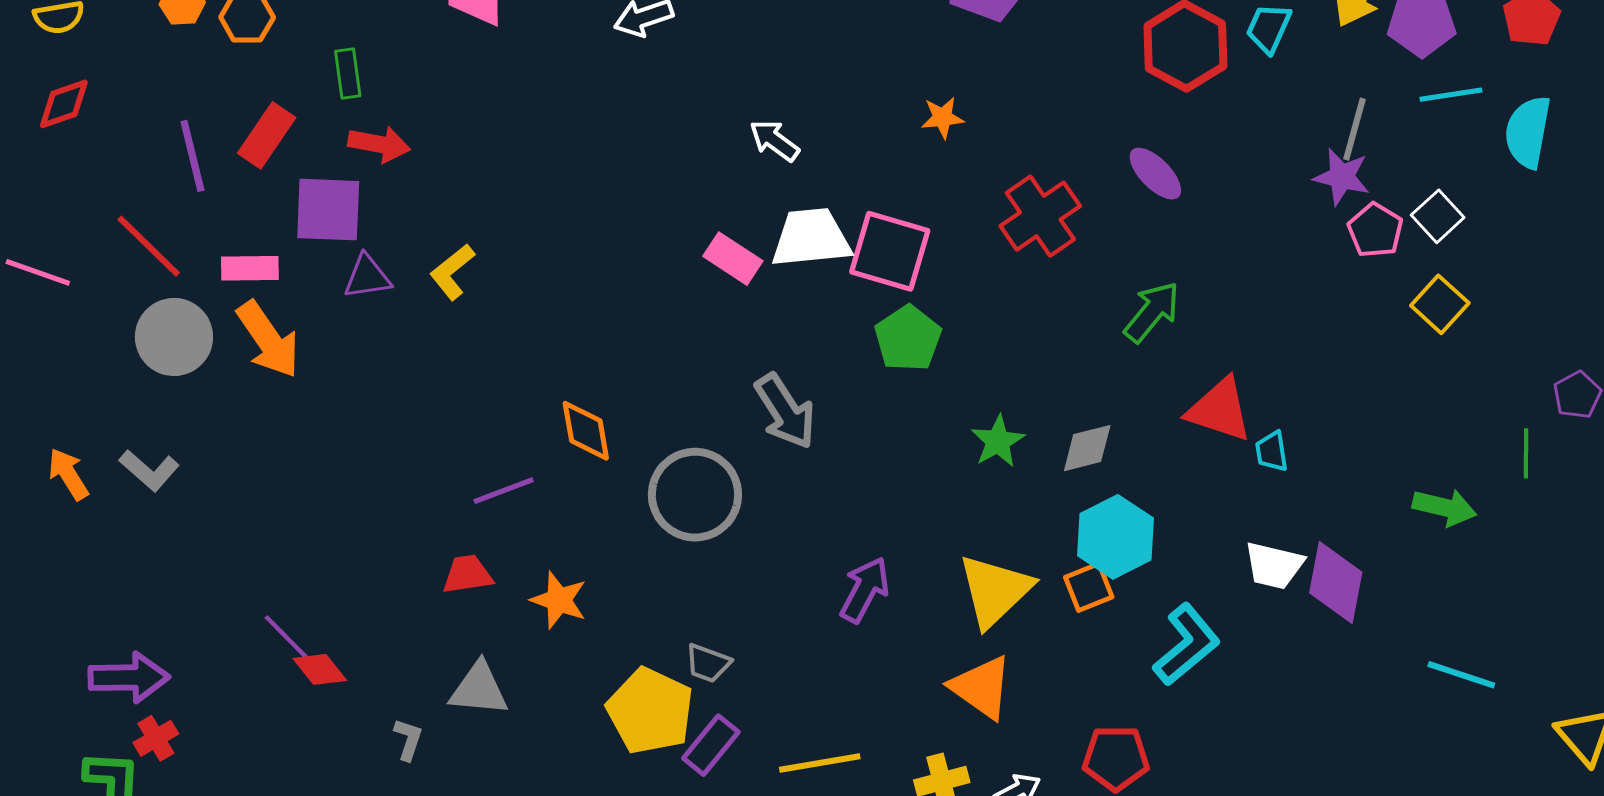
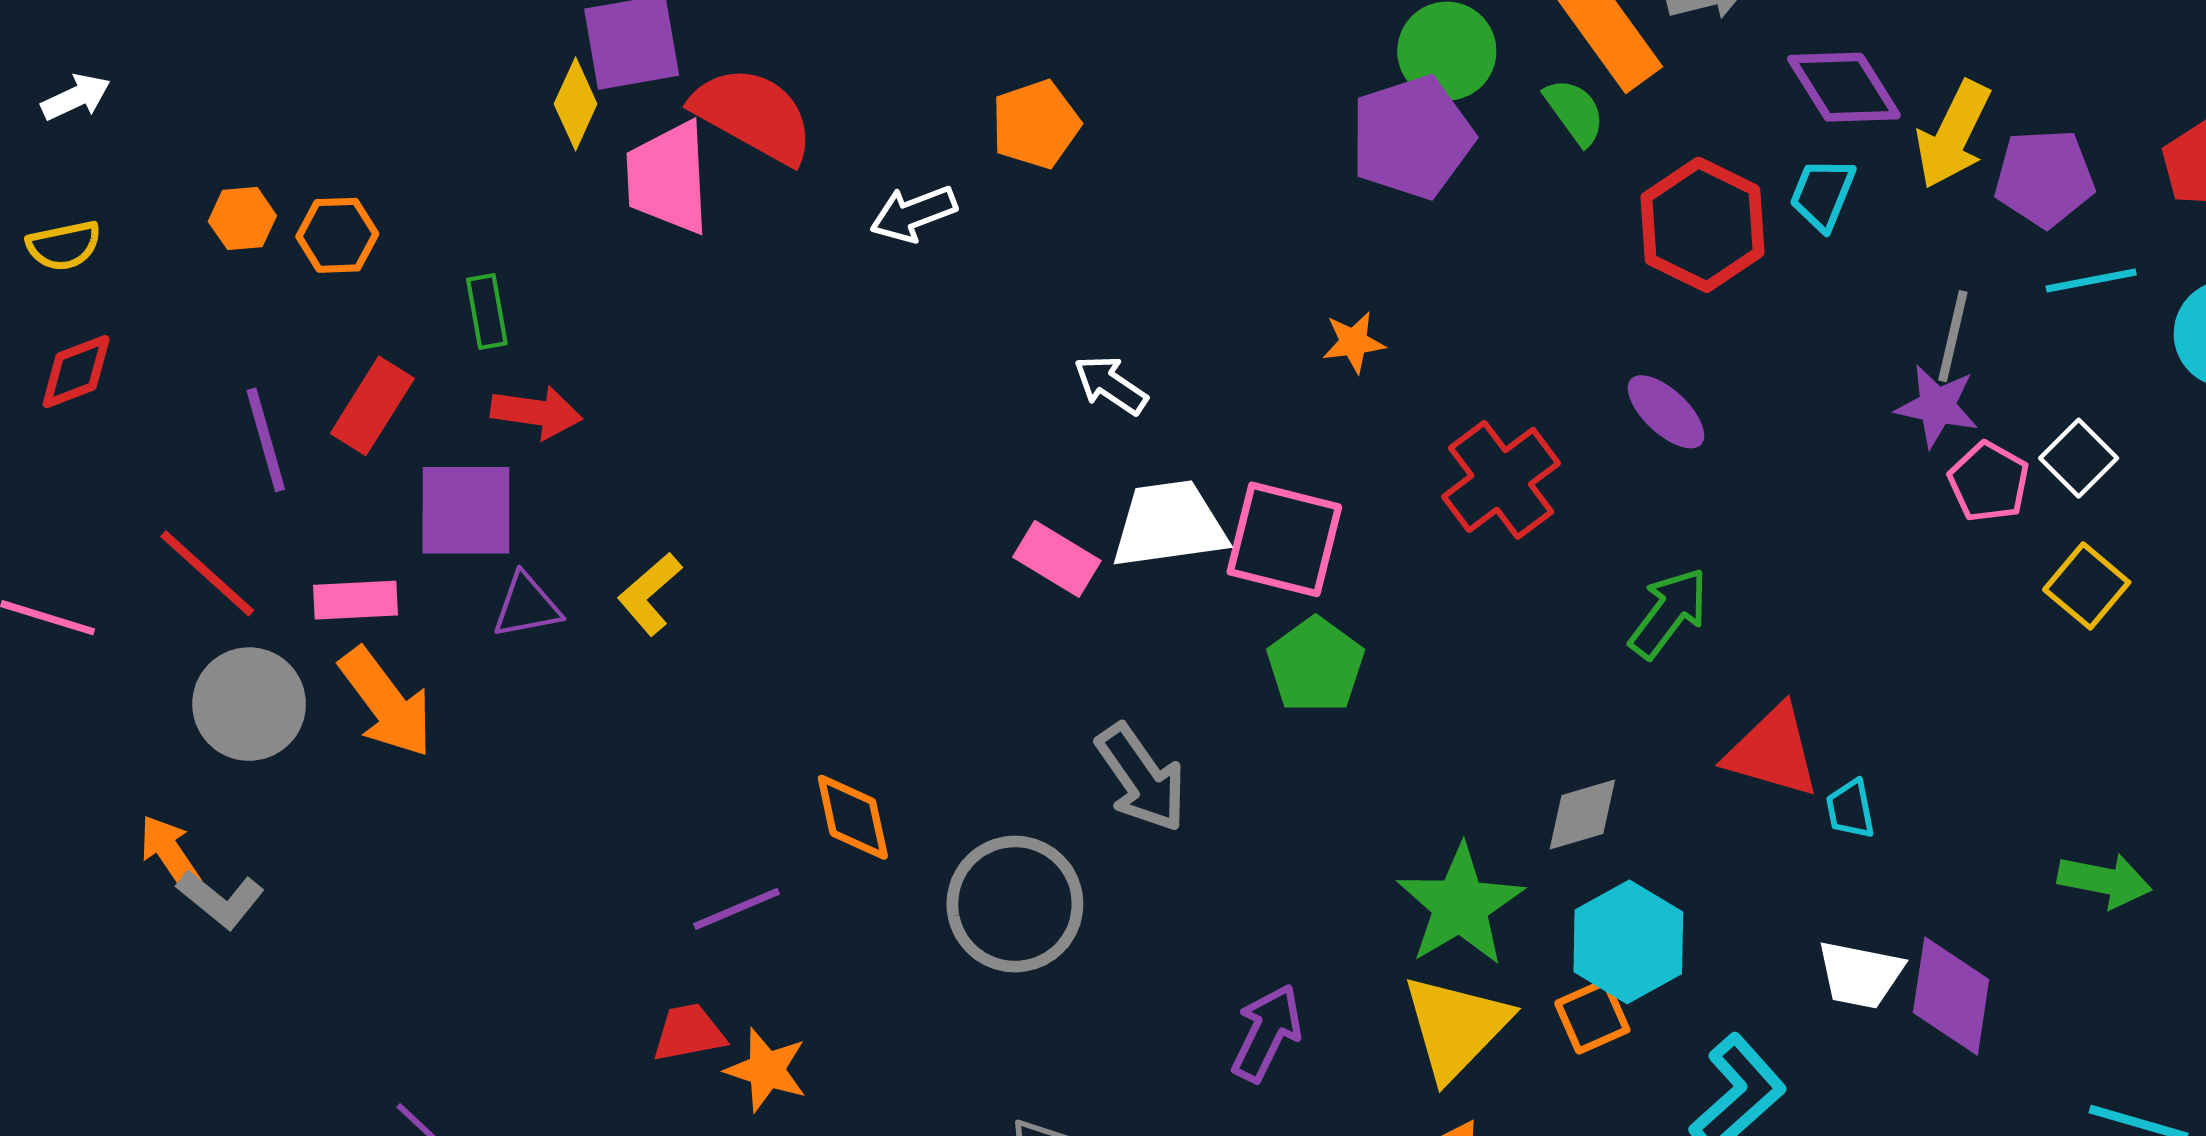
green star: (998, 441) -> (1460, 905), moved, size x1.6
orange arrow: (68, 474) -> (170, 852), moved
orange star: (559, 600) -> (766, 1070), moved

